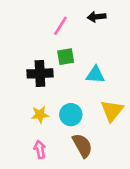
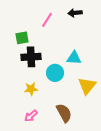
green square: (66, 57) -> (22, 38), moved
cyan circle: (71, 115) -> (55, 73), moved
pink arrow: (40, 149) -> (31, 116), turned -120

